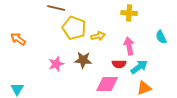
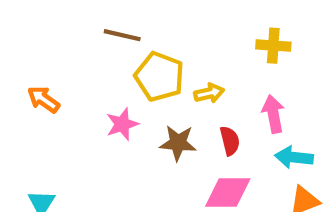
pink star: (56, 64) -> (122, 124), moved
red semicircle: (119, 64) -> (230, 141), moved, turned -104
cyan arrow: (139, 67) -> (294, 157), turned -138

